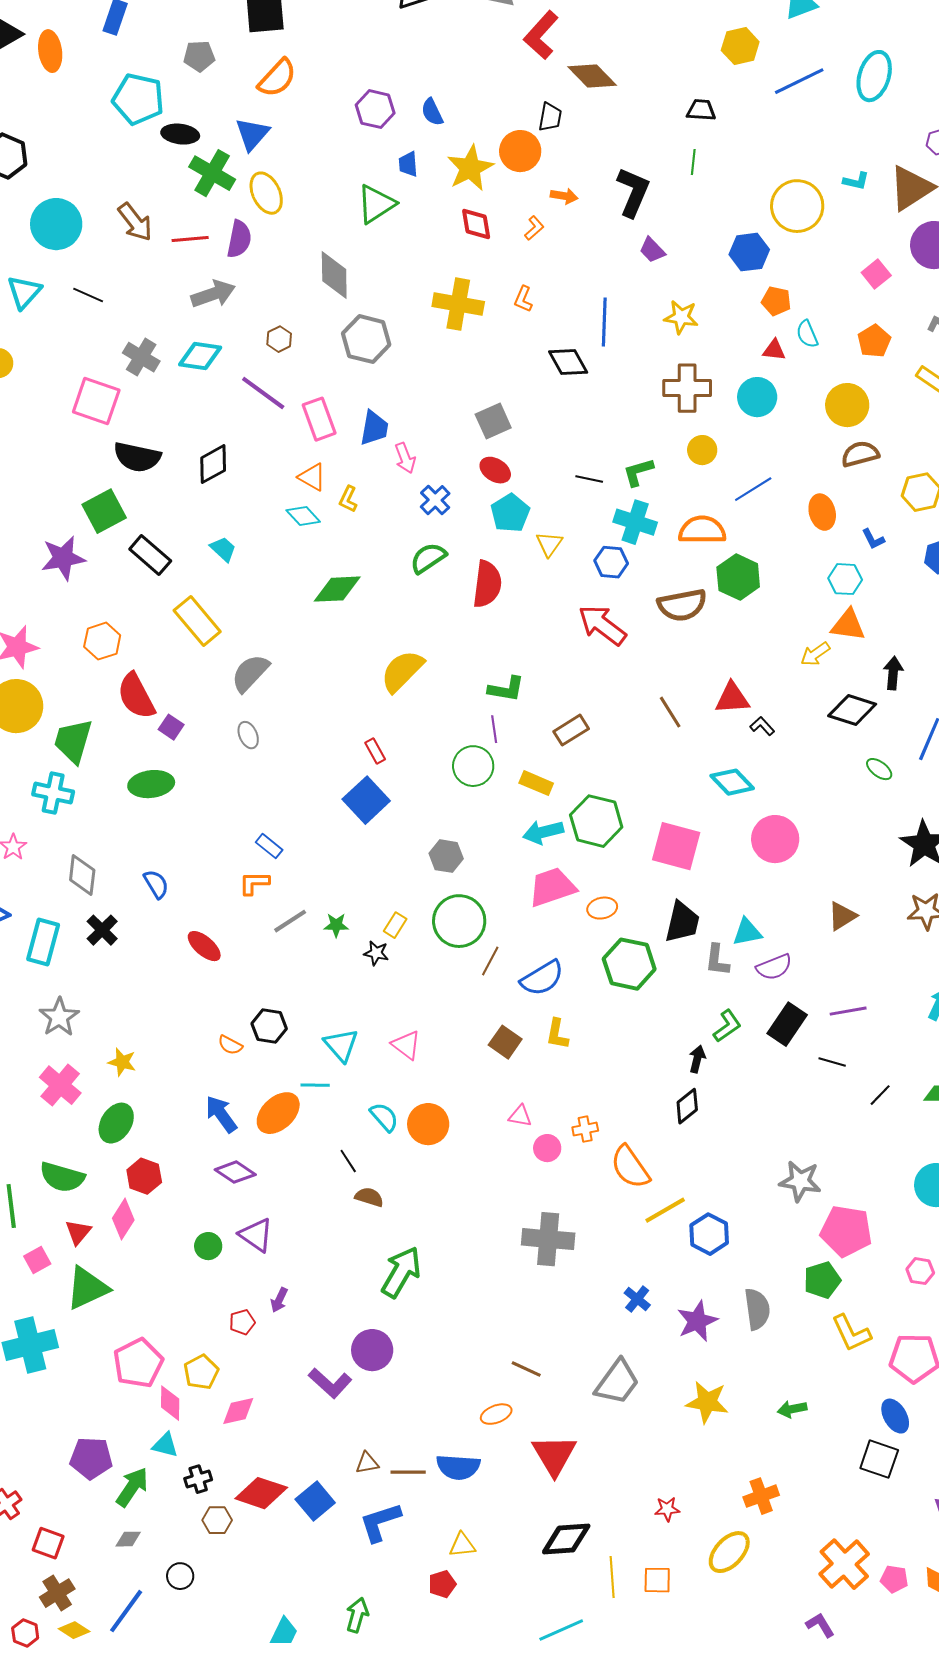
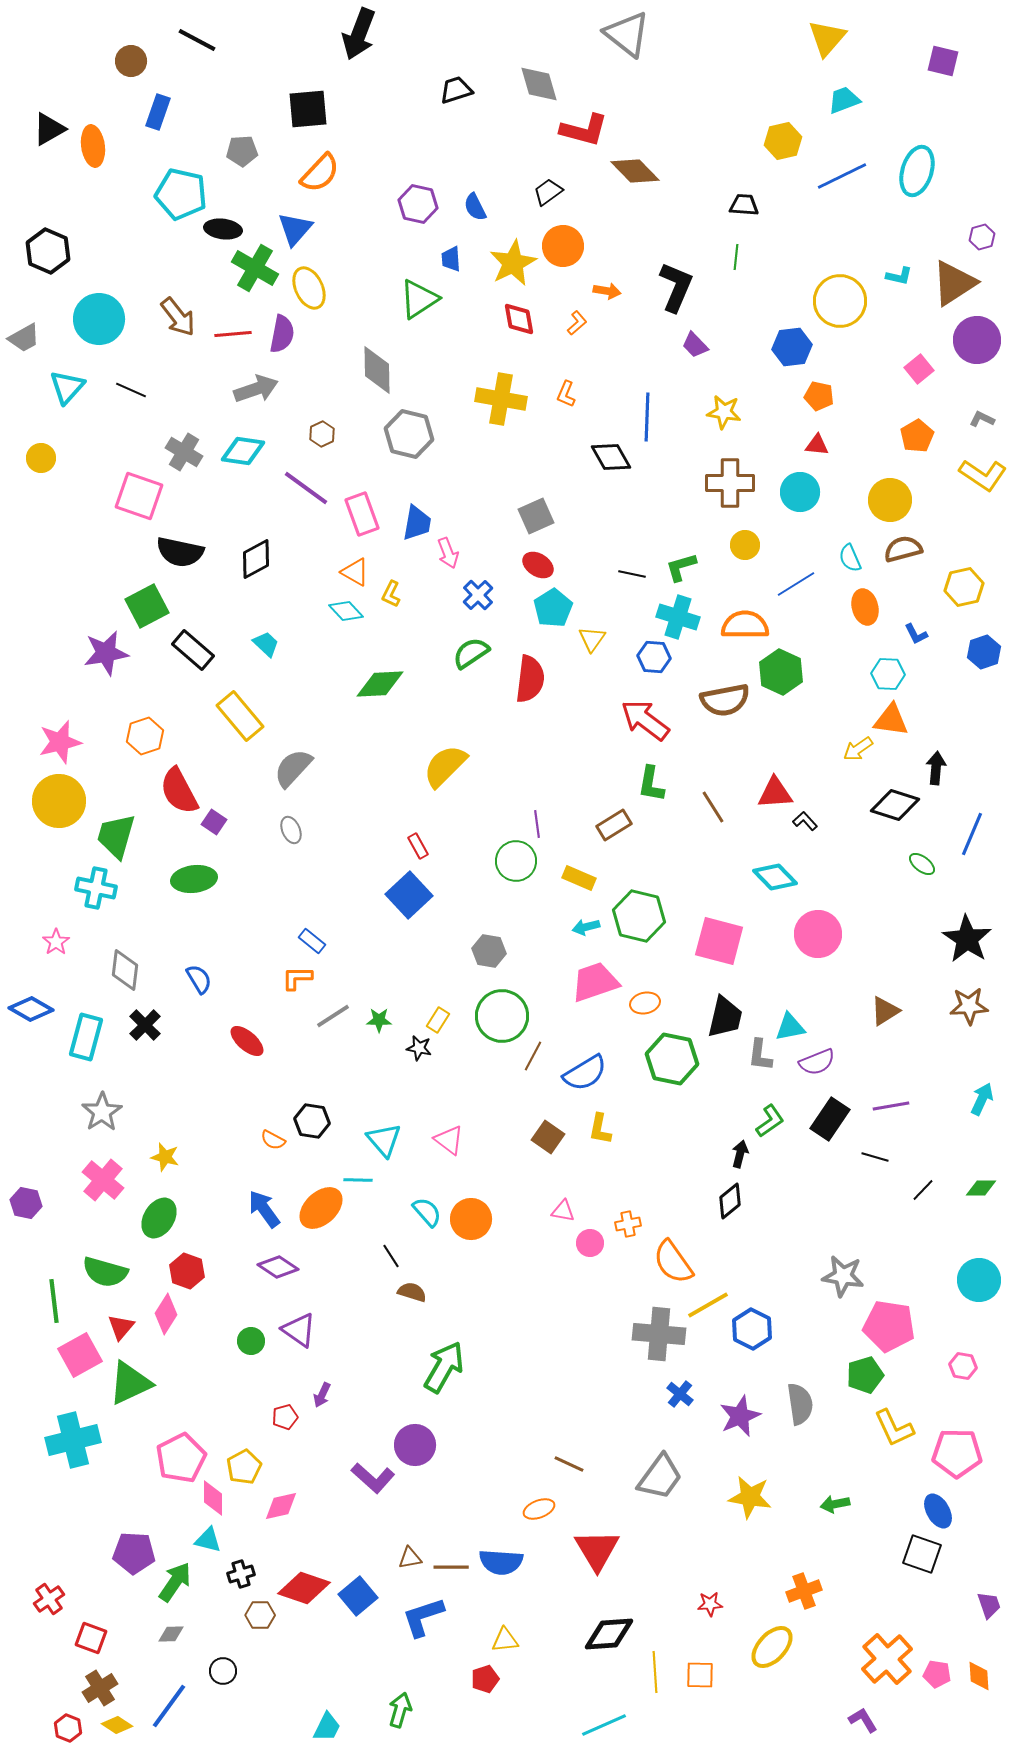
red L-shape: (541, 35) -> (584, 130), turned -117
black trapezoid: (550, 117) -> (548, 192), moved, turned -136
cyan semicircle: (807, 334) -> (850, 558), moved
green L-shape: (506, 689) -> (651, 784), moved, turned 90
cyan arrow: (543, 832) -> (586, 927), size x0.7
gray cross: (548, 1239) -> (659, 1334), moved
pink square: (37, 1260) -> (80, 1355), size x1.6

